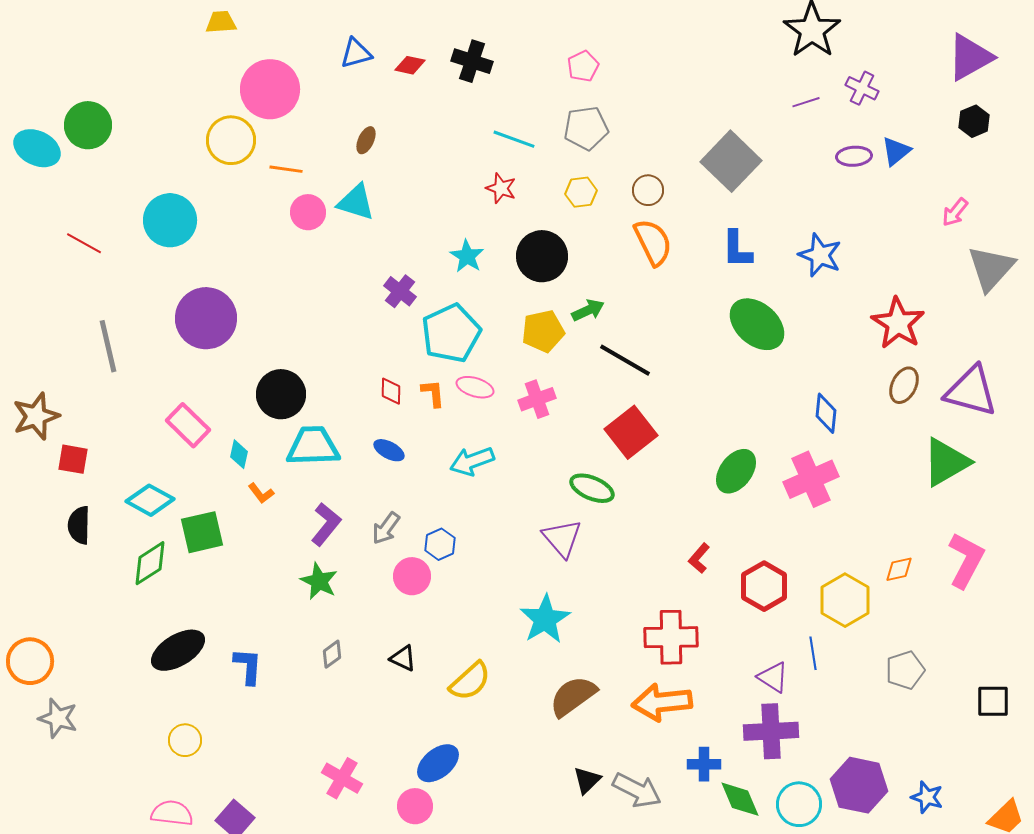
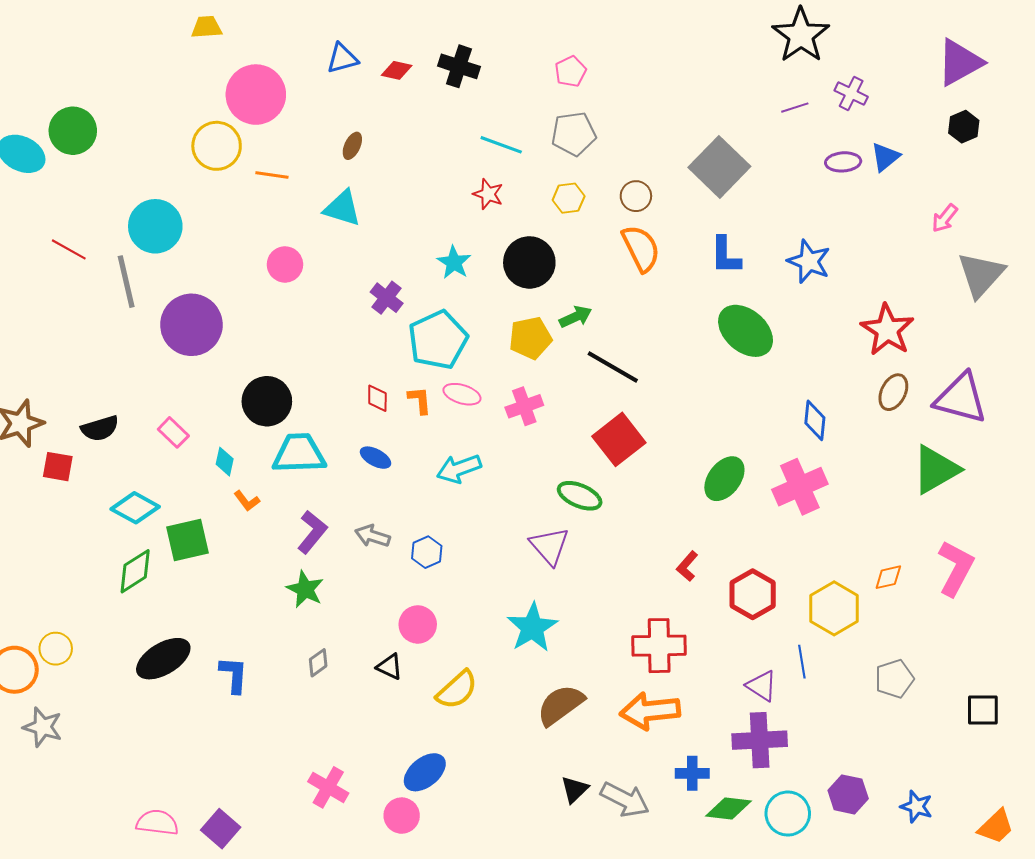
pink circle: (308, 212) -> (285, 264), moved
gray line: (108, 346) -> (126, 282), moved
pink rectangle: (188, 425) -> (173, 432), size x0.7
black semicircle: (79, 525) -> (100, 428), moved, turned -108
gray arrow: (386, 528) -> (372, 536), turned 72
pink circle: (412, 576) -> (418, 624), moved
yellow circle: (185, 740) -> (56, 649), moved
purple hexagon: (859, 785) -> (848, 794), size x0.7
green diamond: (740, 799) -> (728, 809), turned -60

